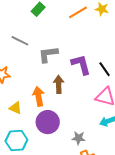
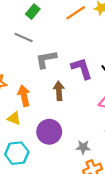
gray line: (20, 41) -> (24, 38), moved
orange arrow: (39, 96) -> (24, 96), moved

